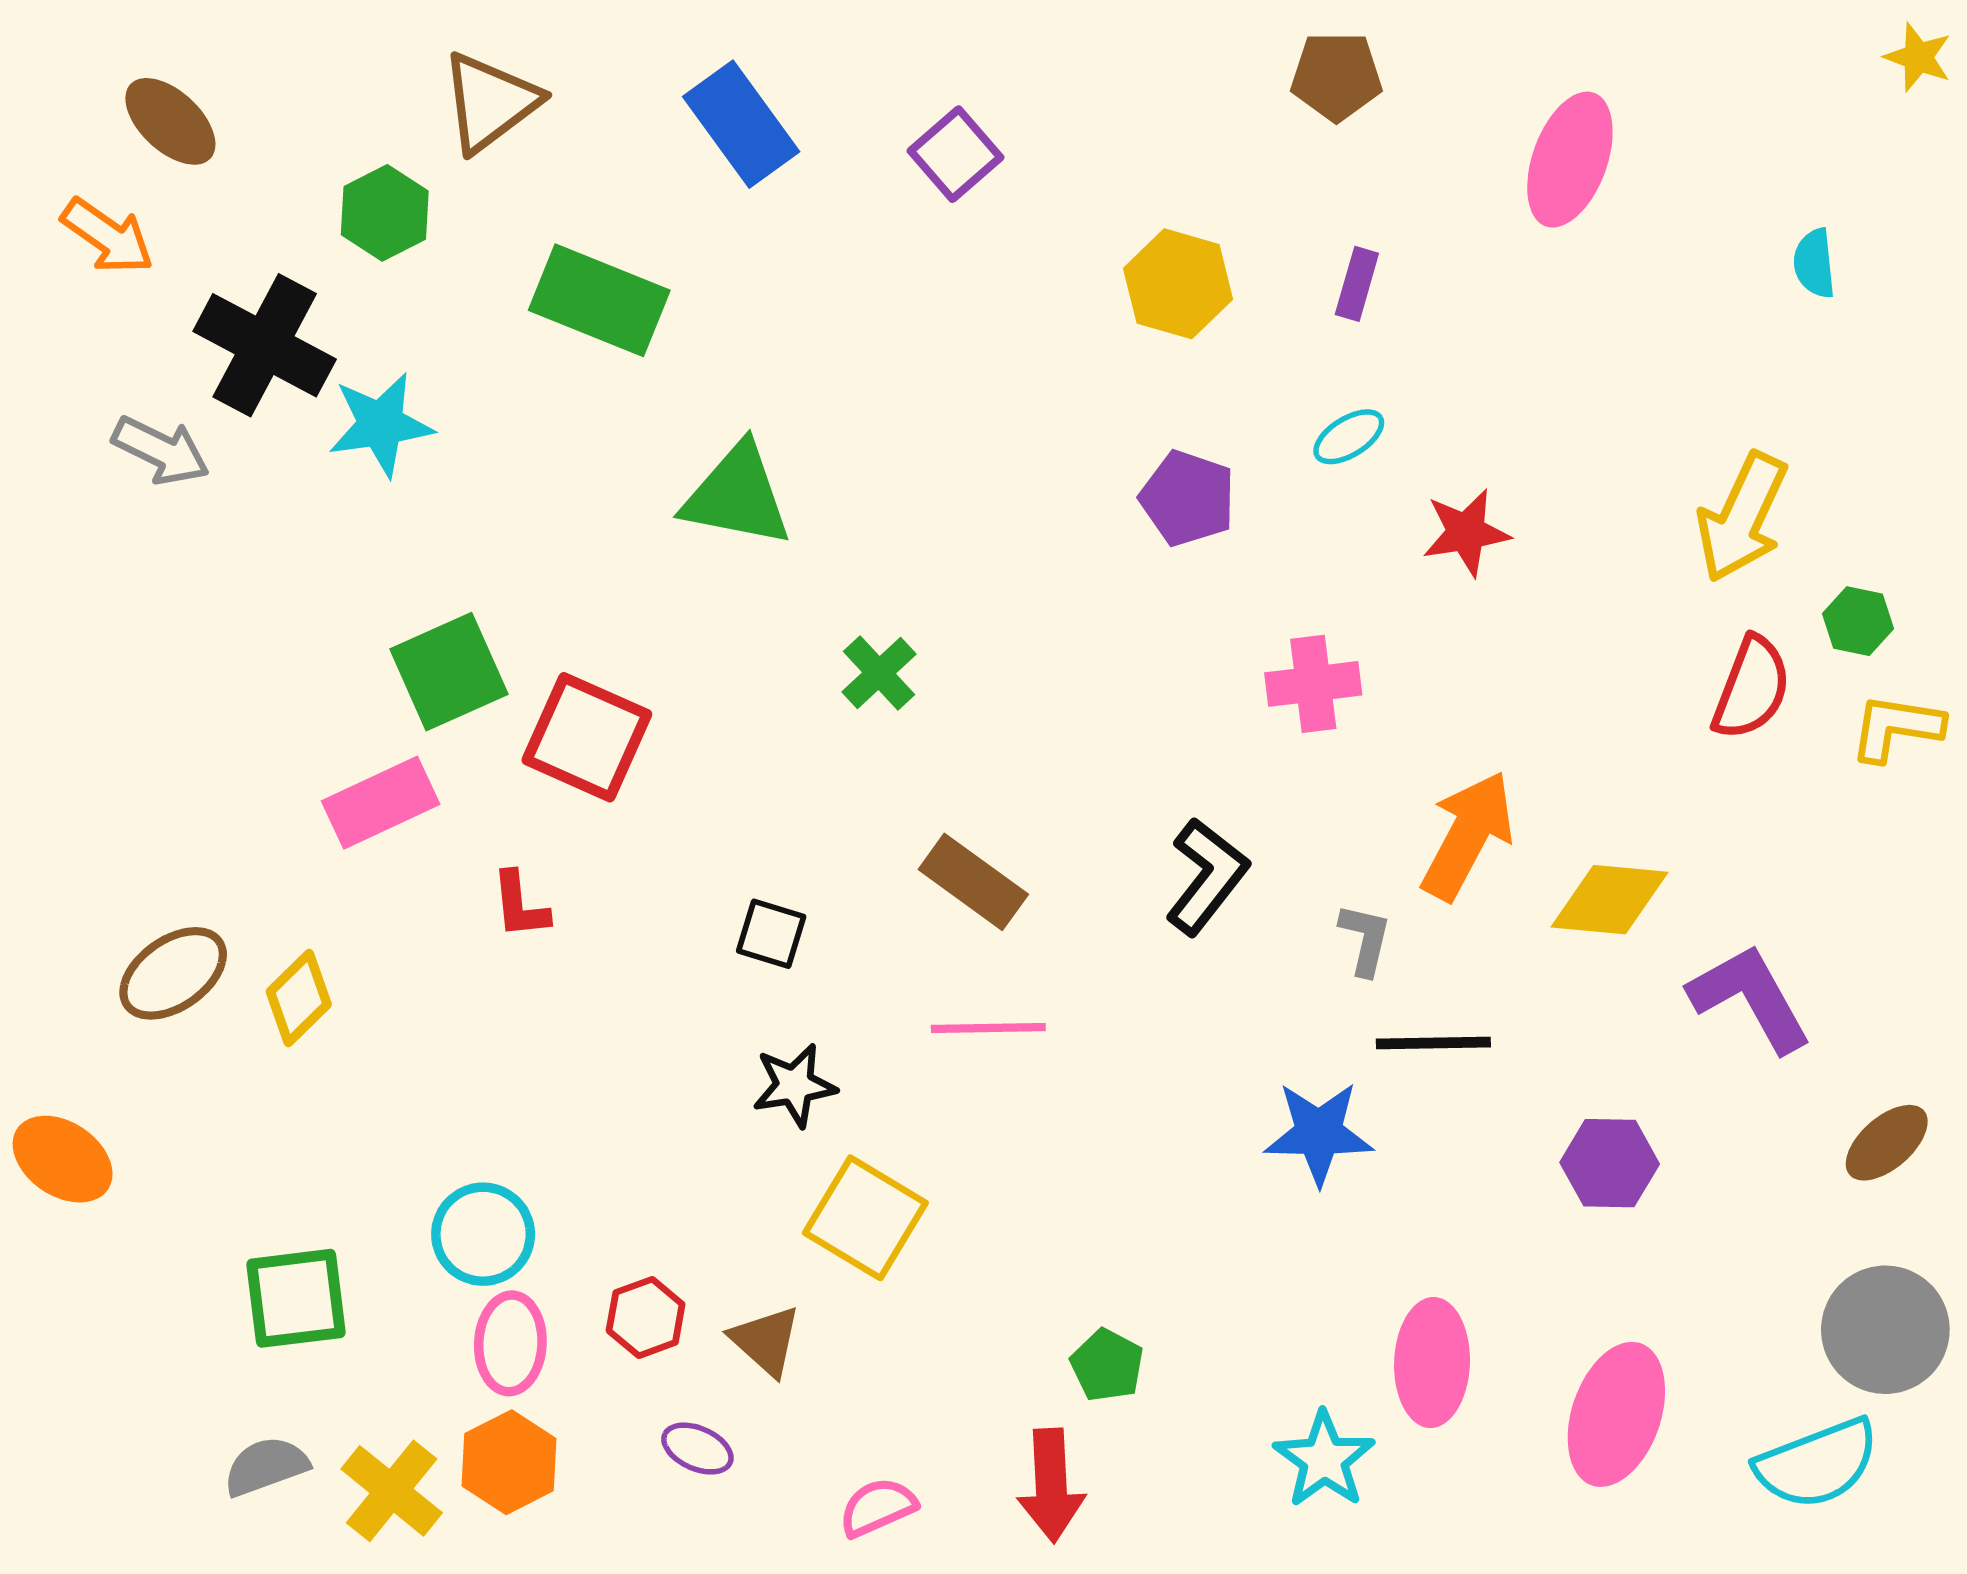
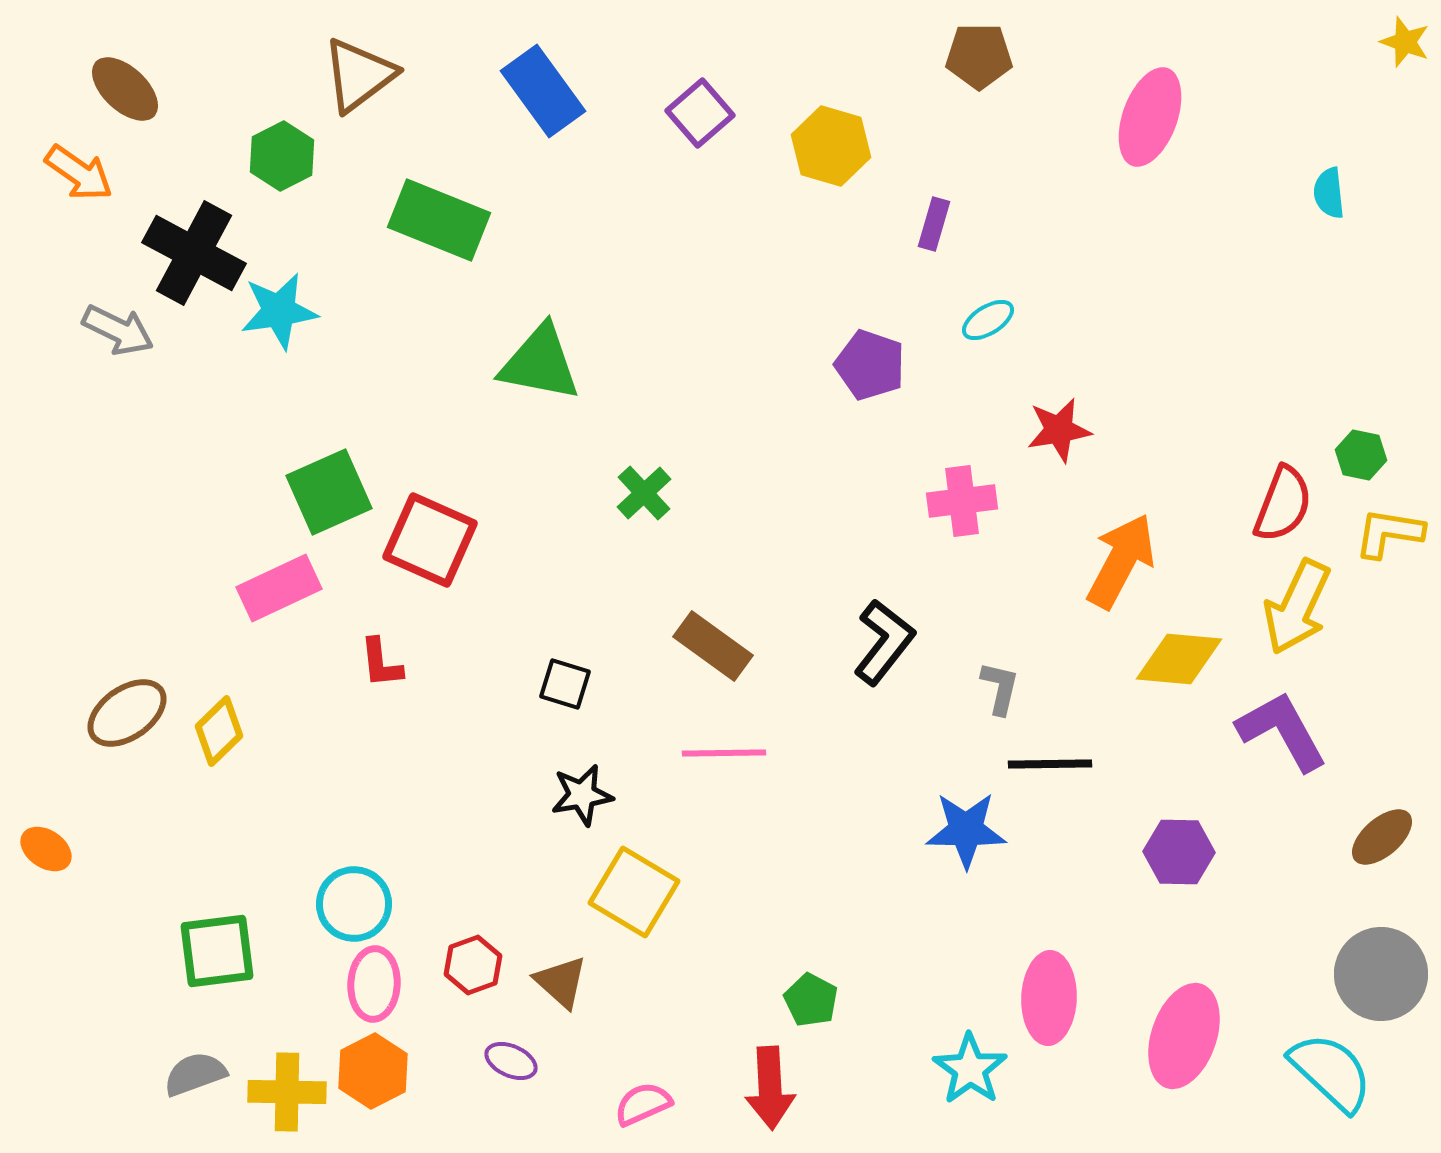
yellow hexagon: (1178, 284) -> (831, 146), moved
purple rectangle: (1357, 284) -> (934, 224), moved
yellow arrow: (1742, 517) -> (1297, 607), moved
red star: (1466, 532) -> (1059, 430), moved
orange arrow: (1468, 835) -> (1121, 561), moved
orange ellipse: (63, 1159) -> (46, 849), size x0.7
cyan semicircle: (1817, 1464) -> (1331, 1072), turned -116
yellow cross: (392, 1491) -> (287, 1092), turned -38

